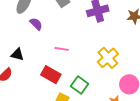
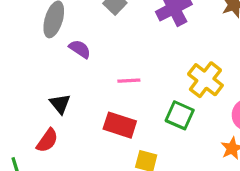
black triangle: (17, 54) -> (60, 104), turned 48
green square: (80, 85) -> (180, 115), moved

